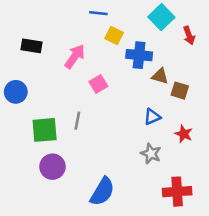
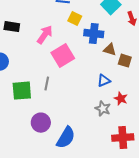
pink square: (98, 84) -> (63, 56), size x1.6
red star: (184, 134) -> (121, 99), moved
purple circle: (52, 167) -> (41, 123), moved

